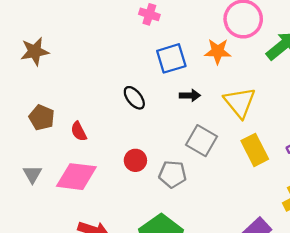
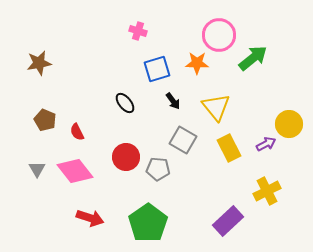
black arrow: (190, 95) -> (173, 101), turned 54
red circle: (135, 160) -> (126, 157), size x1.4
pink diamond: (76, 177) -> (75, 171), turned 45

